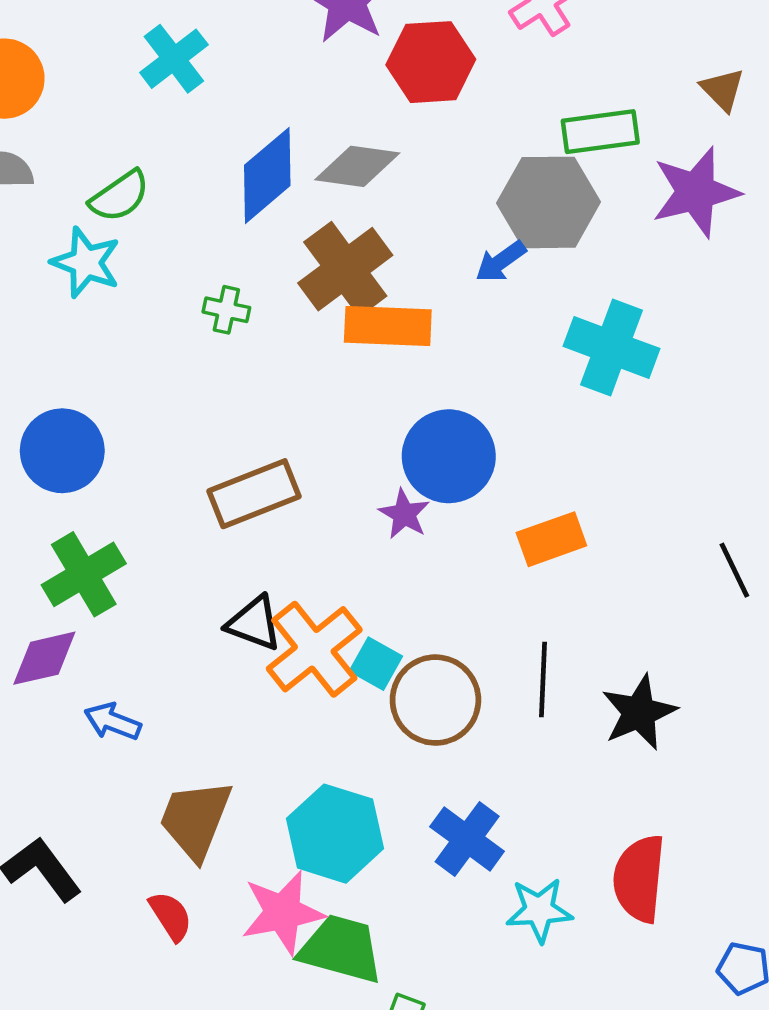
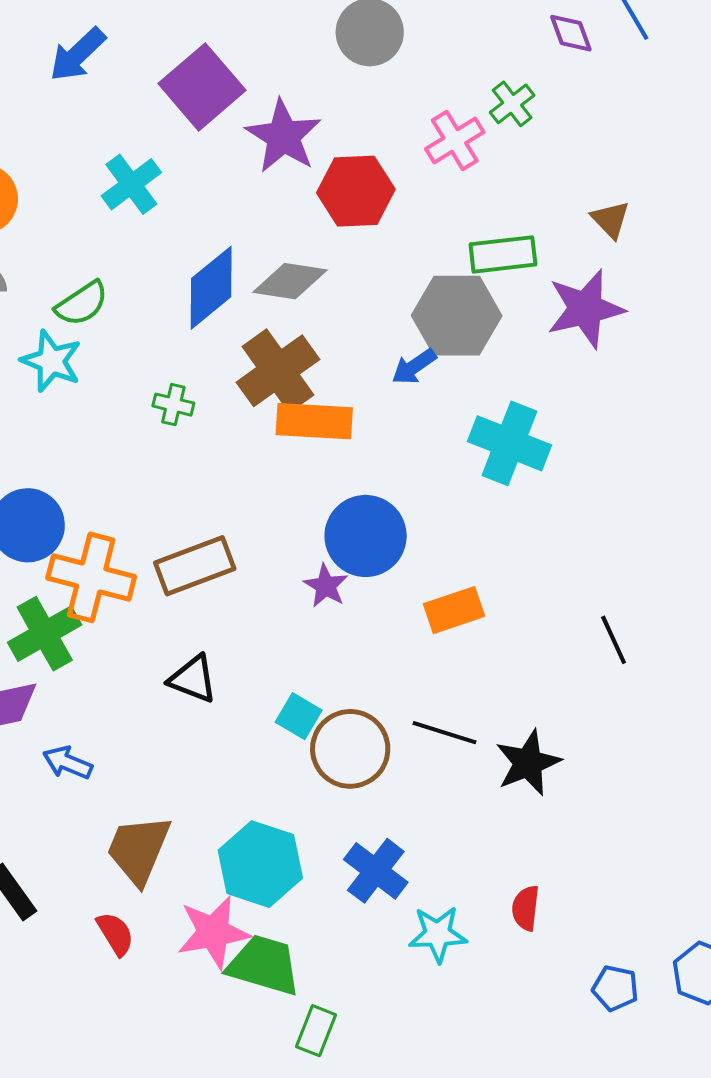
orange cross: (314, 649) -> (91, 577), moved, turned -38
black line: (543, 680) -> (445, 733), turned -76
red semicircle: (639, 879) -> (526, 908), size x0.6

